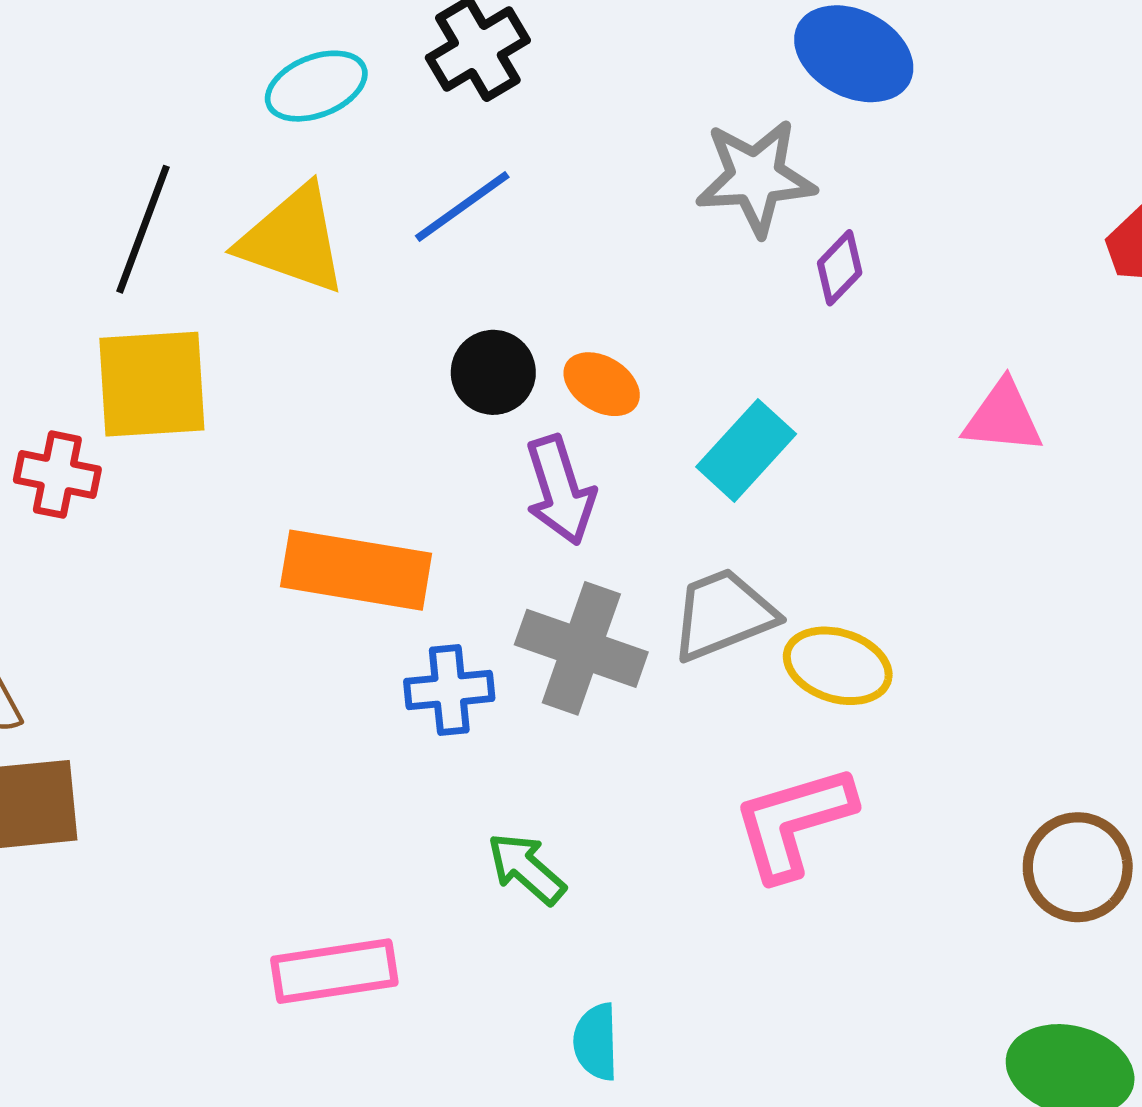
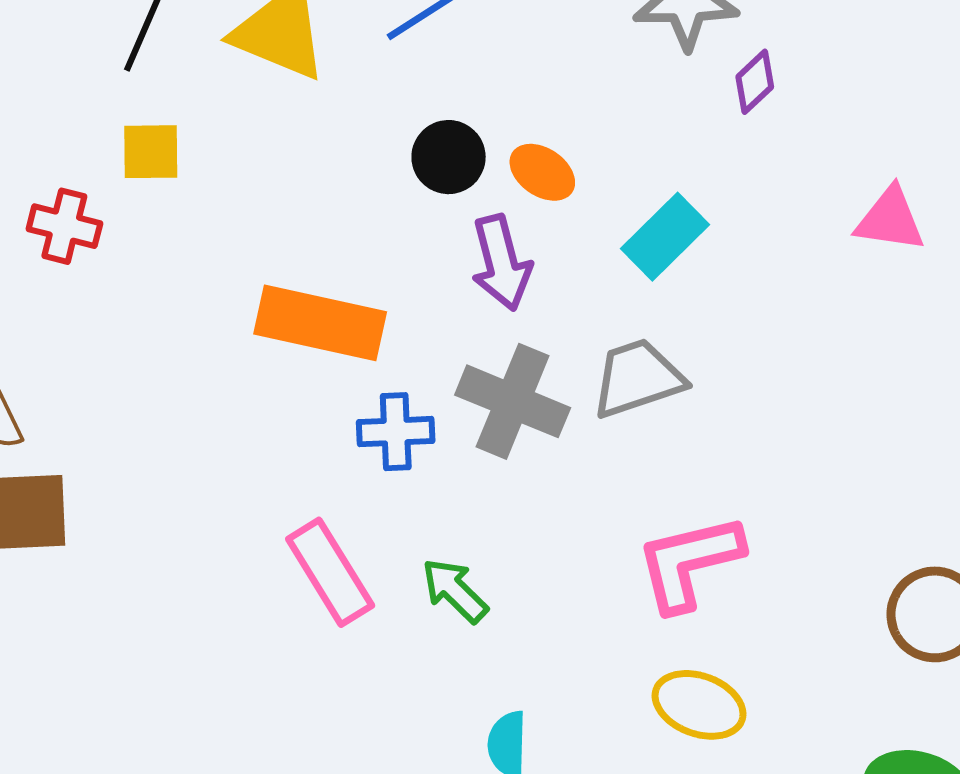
yellow square: (152, 384) -> (151, 152), size x0.6
yellow ellipse: (838, 666) -> (699, 705), moved
pink rectangle: (334, 971) -> (330, 572), moved, turned 64

